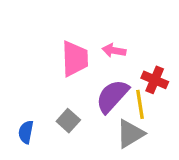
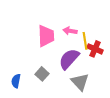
yellow line: (140, 104) -> (85, 41), moved
gray triangle: (130, 134) -> (80, 82), turned -42

